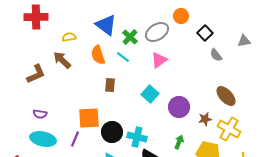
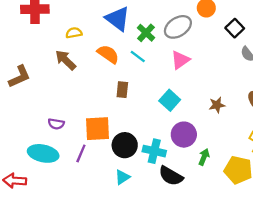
orange semicircle: (98, 55) -> (108, 54), turned 144
brown L-shape: (36, 74) -> (19, 77), moved
purple circle: (179, 107) -> (184, 135), moved
purple semicircle: (40, 114) -> (56, 124), moved
brown star: (205, 119) -> (217, 105), moved

